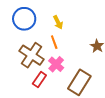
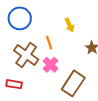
yellow arrow: (58, 22) -> (69, 25), moved
red rectangle: (39, 80) -> (14, 84), moved, turned 63

